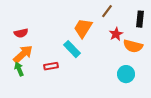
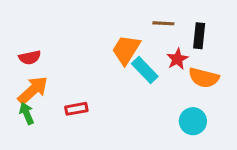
brown line: (107, 11) -> (163, 23), turned 56
black rectangle: (140, 19) -> (199, 36), moved
cyan rectangle: (72, 49) -> (145, 70), moved

